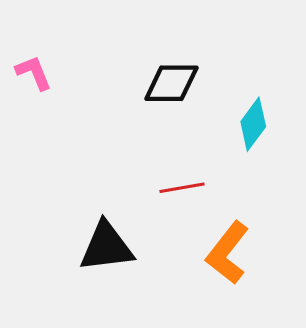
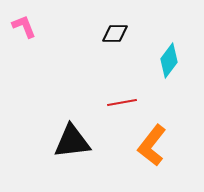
black diamond: (171, 83) -> (115, 33), size x0.7

